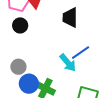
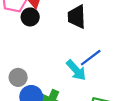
black circle: (20, 25) -> (30, 17), moved

